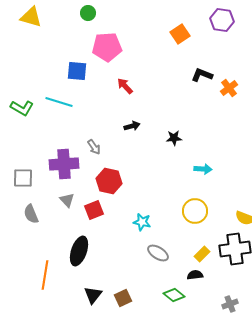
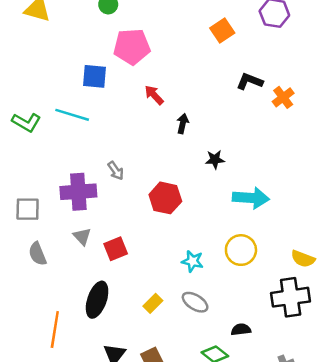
black arrow: (132, 126) -> (183, 124), moved, turned -63
cyan arrow: (203, 169) -> (251, 198), size x1.6
red hexagon: (109, 181) -> (165, 198), moved
cyan star: (142, 222) -> (193, 261), moved
yellow rectangle: (202, 254) -> (153, 303), moved

